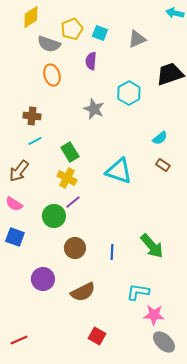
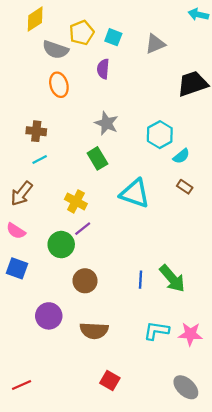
cyan hexagon: (129, 93) -> (160, 135), moved
green rectangle: (70, 152) -> (97, 158), moved
blue line: (112, 252) -> (141, 280), moved
brown semicircle: (83, 292) -> (94, 331), turned 30
pink star: (154, 315) -> (190, 334), moved

